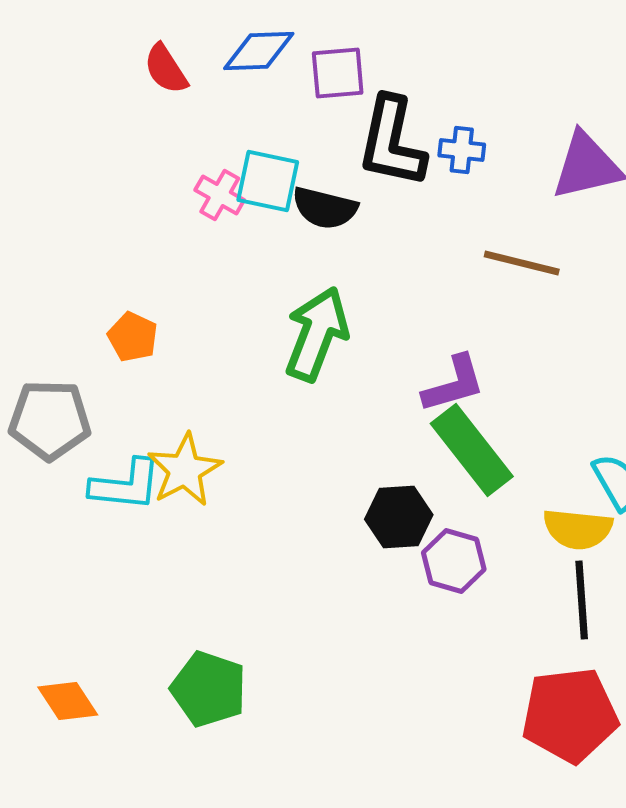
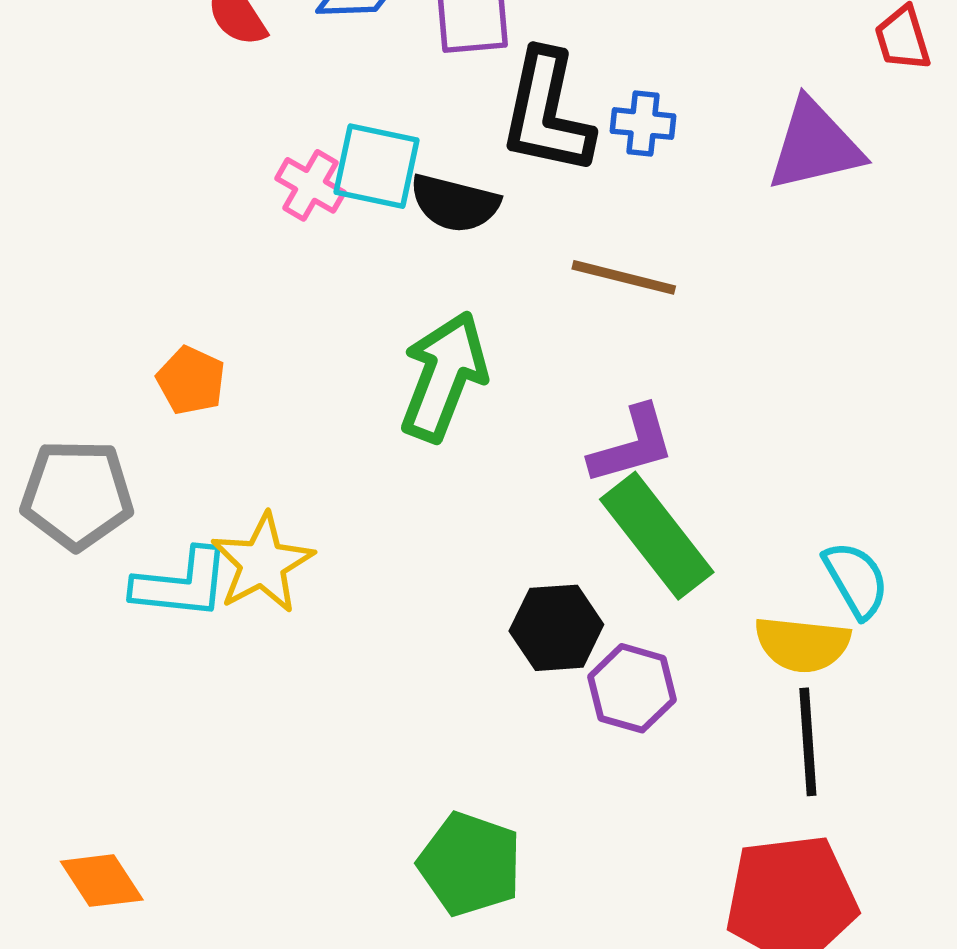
brown line: (522, 263) -> (624, 277), moved
green pentagon: (209, 689) -> (470, 864), moved

